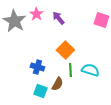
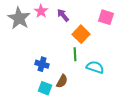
orange square: (65, 50) -> (81, 34), moved
green line: (70, 70) -> (75, 54), moved

